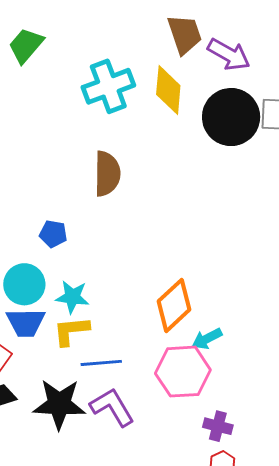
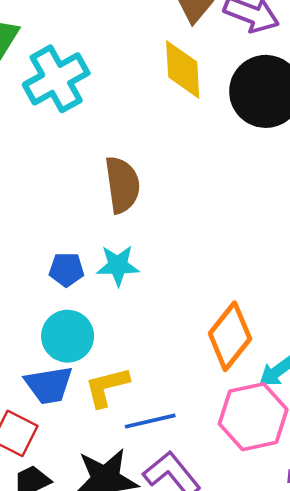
cyan cross: (108, 86) -> (56, 79), moved
cyan circle: (24, 284) -> (68, 336), moved
cyan star: (72, 297) -> (118, 265), moved

